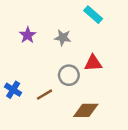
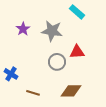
gray star: (63, 38) -> (52, 31), size x1.5
brown line: (45, 95) -> (33, 93), moved, turned 48

